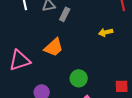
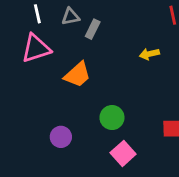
pink triangle: (20, 60) -> (36, 48), moved

